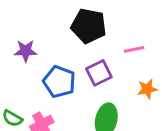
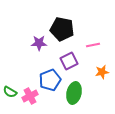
purple star: (26, 51) -> (39, 43), moved
blue pentagon: (59, 82) -> (50, 80), moved, turned 30

